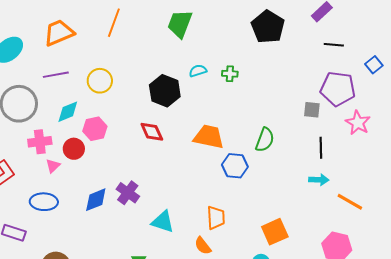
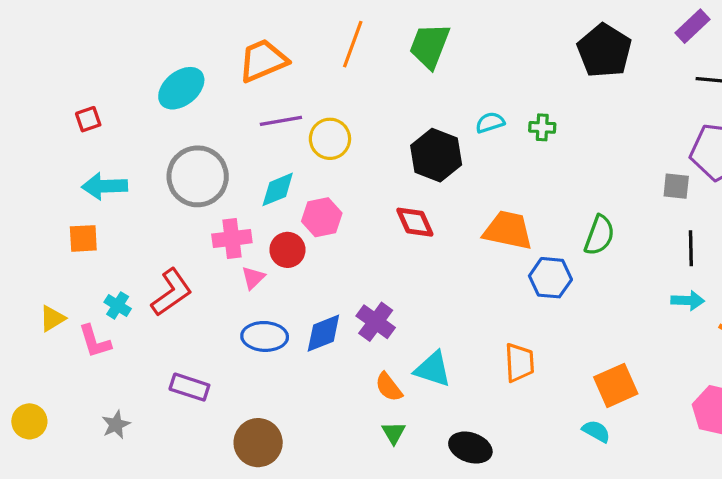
green trapezoid: (180, 24) -> (430, 46), moved
purple line: (56, 75) -> (281, 121), moved
blue ellipse: (44, 202) -> (265, 336), moved
orange semicircle: (203, 246) -> (389, 387), moved

